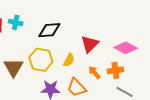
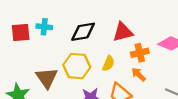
red triangle: (90, 44) -> (123, 32), moved, turned 36
orange cross: (115, 70) -> (140, 53), moved

